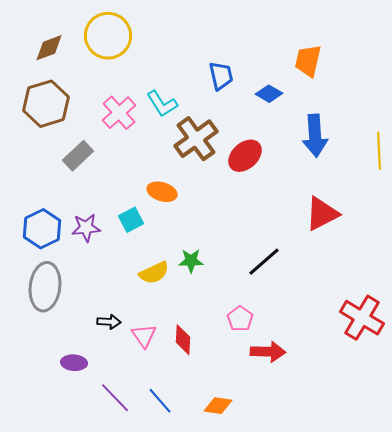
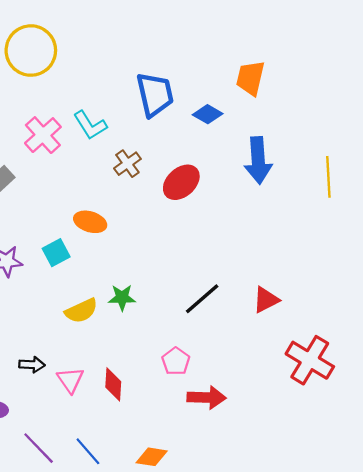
blue trapezoid: (221, 76) -> (155, 94), size x1.4
brown cross: (196, 139) -> (127, 164), size x0.6
red triangle: (322, 214) -> (266, 300), moved, size x0.7

